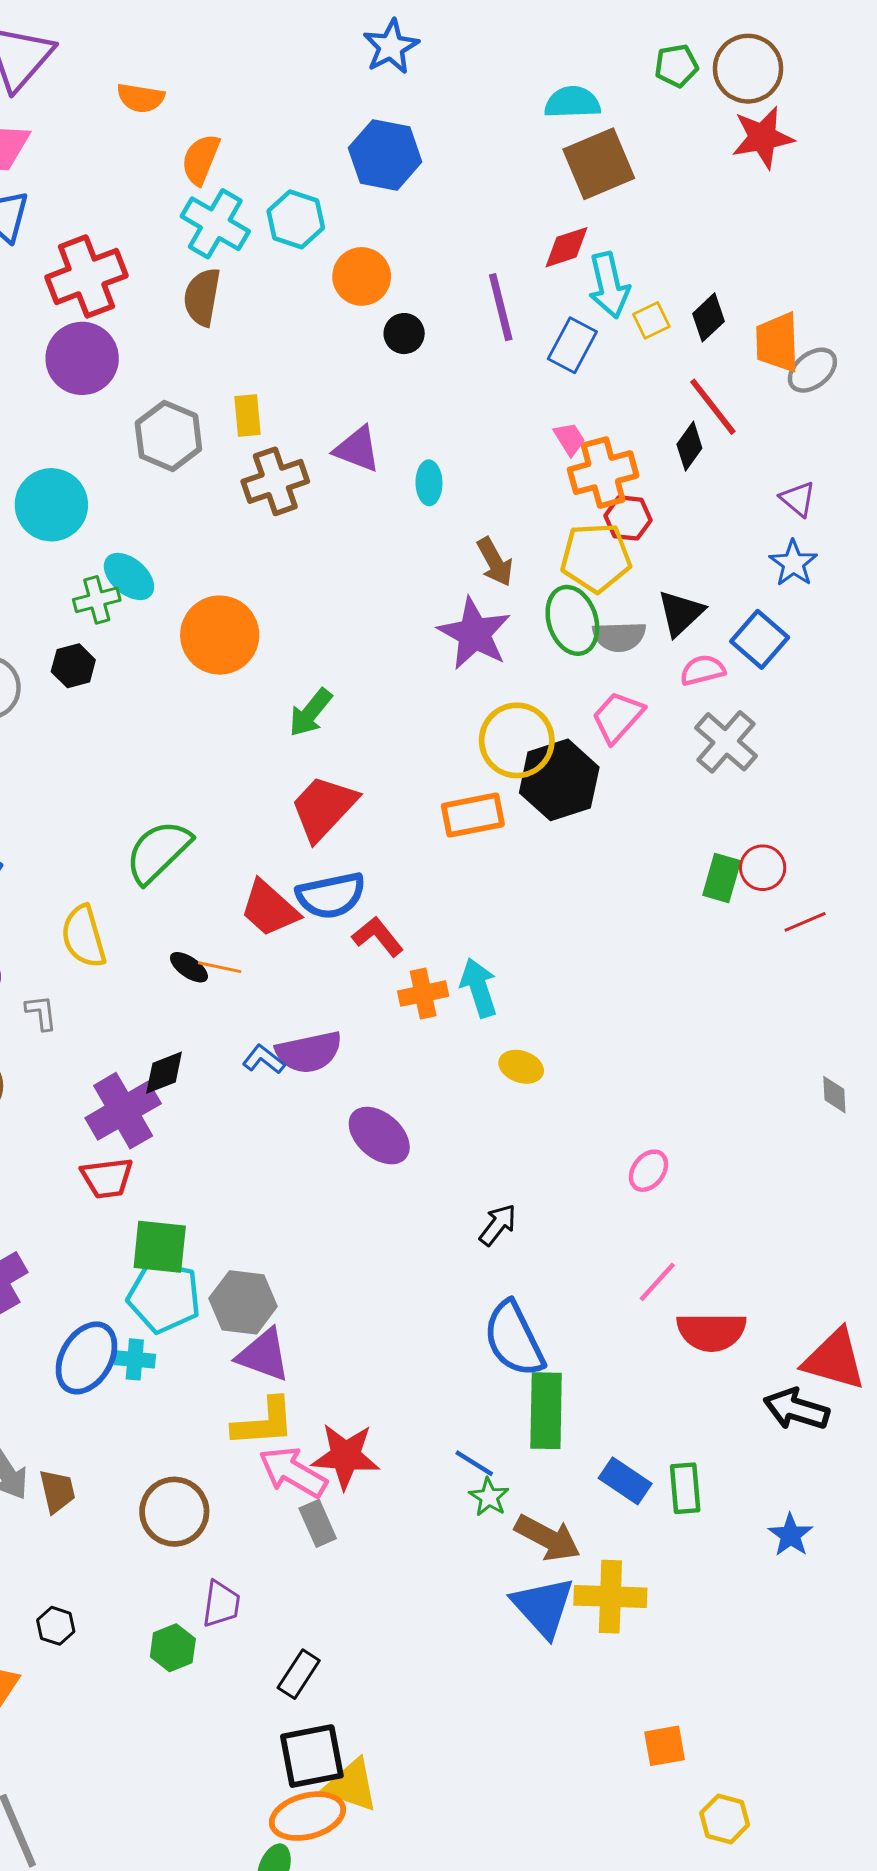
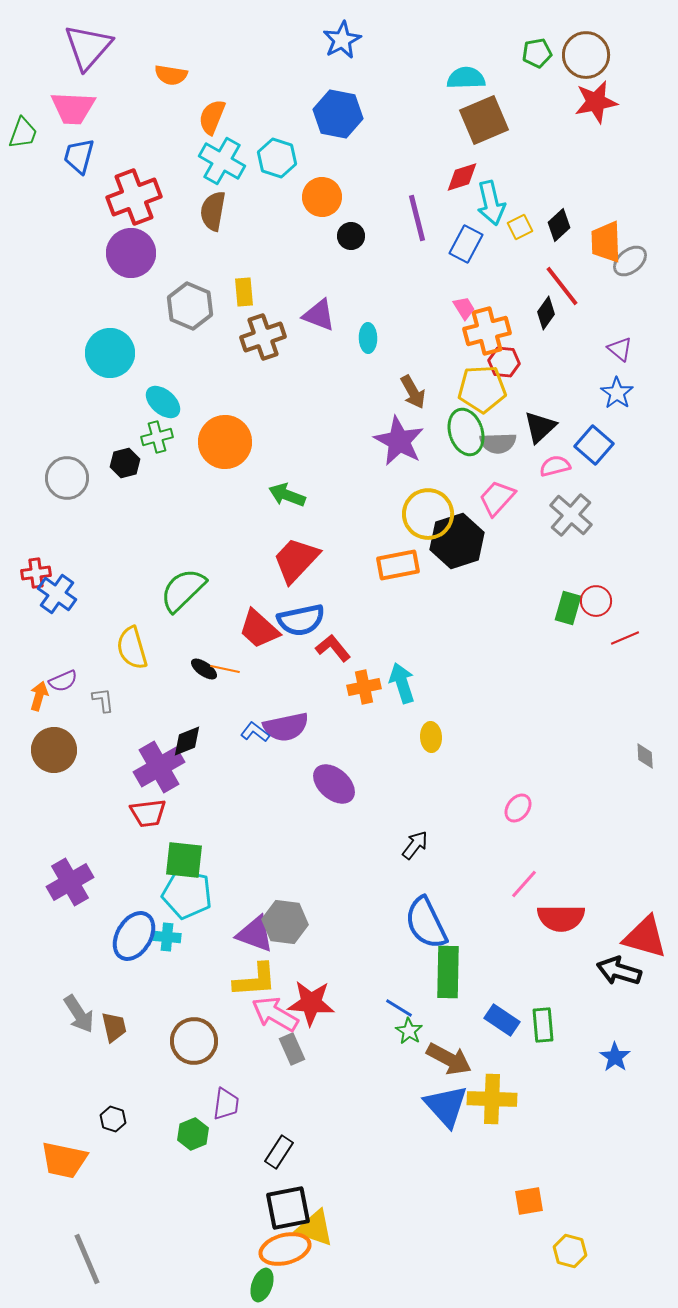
green cross: (97, 600) -> (157, 437), moved
green arrow: (310, 713) -> (287, 495), turned 72
yellow ellipse: (521, 1067) -> (431, 737), turned 68
gray hexagon: (243, 1302) -> (285, 922), moved

